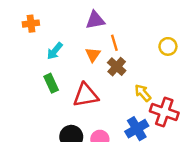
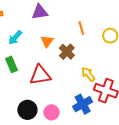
purple triangle: (95, 20) -> (40, 12), moved
orange line: (114, 43) -> (81, 28), moved

